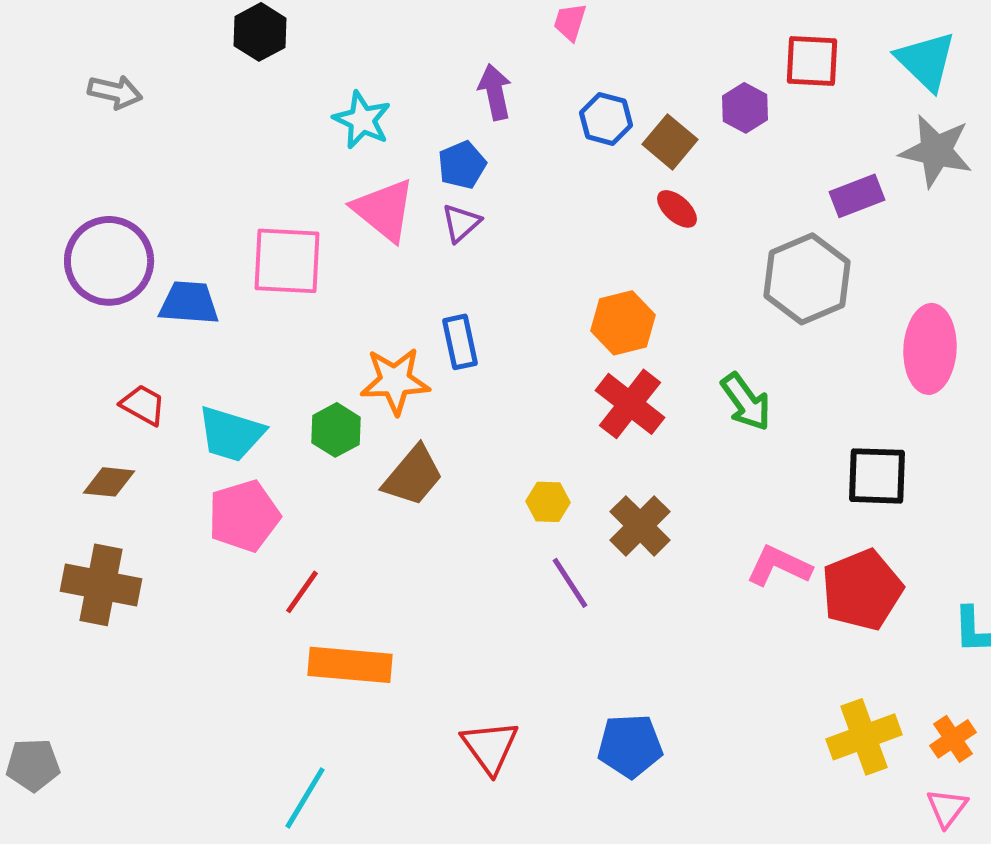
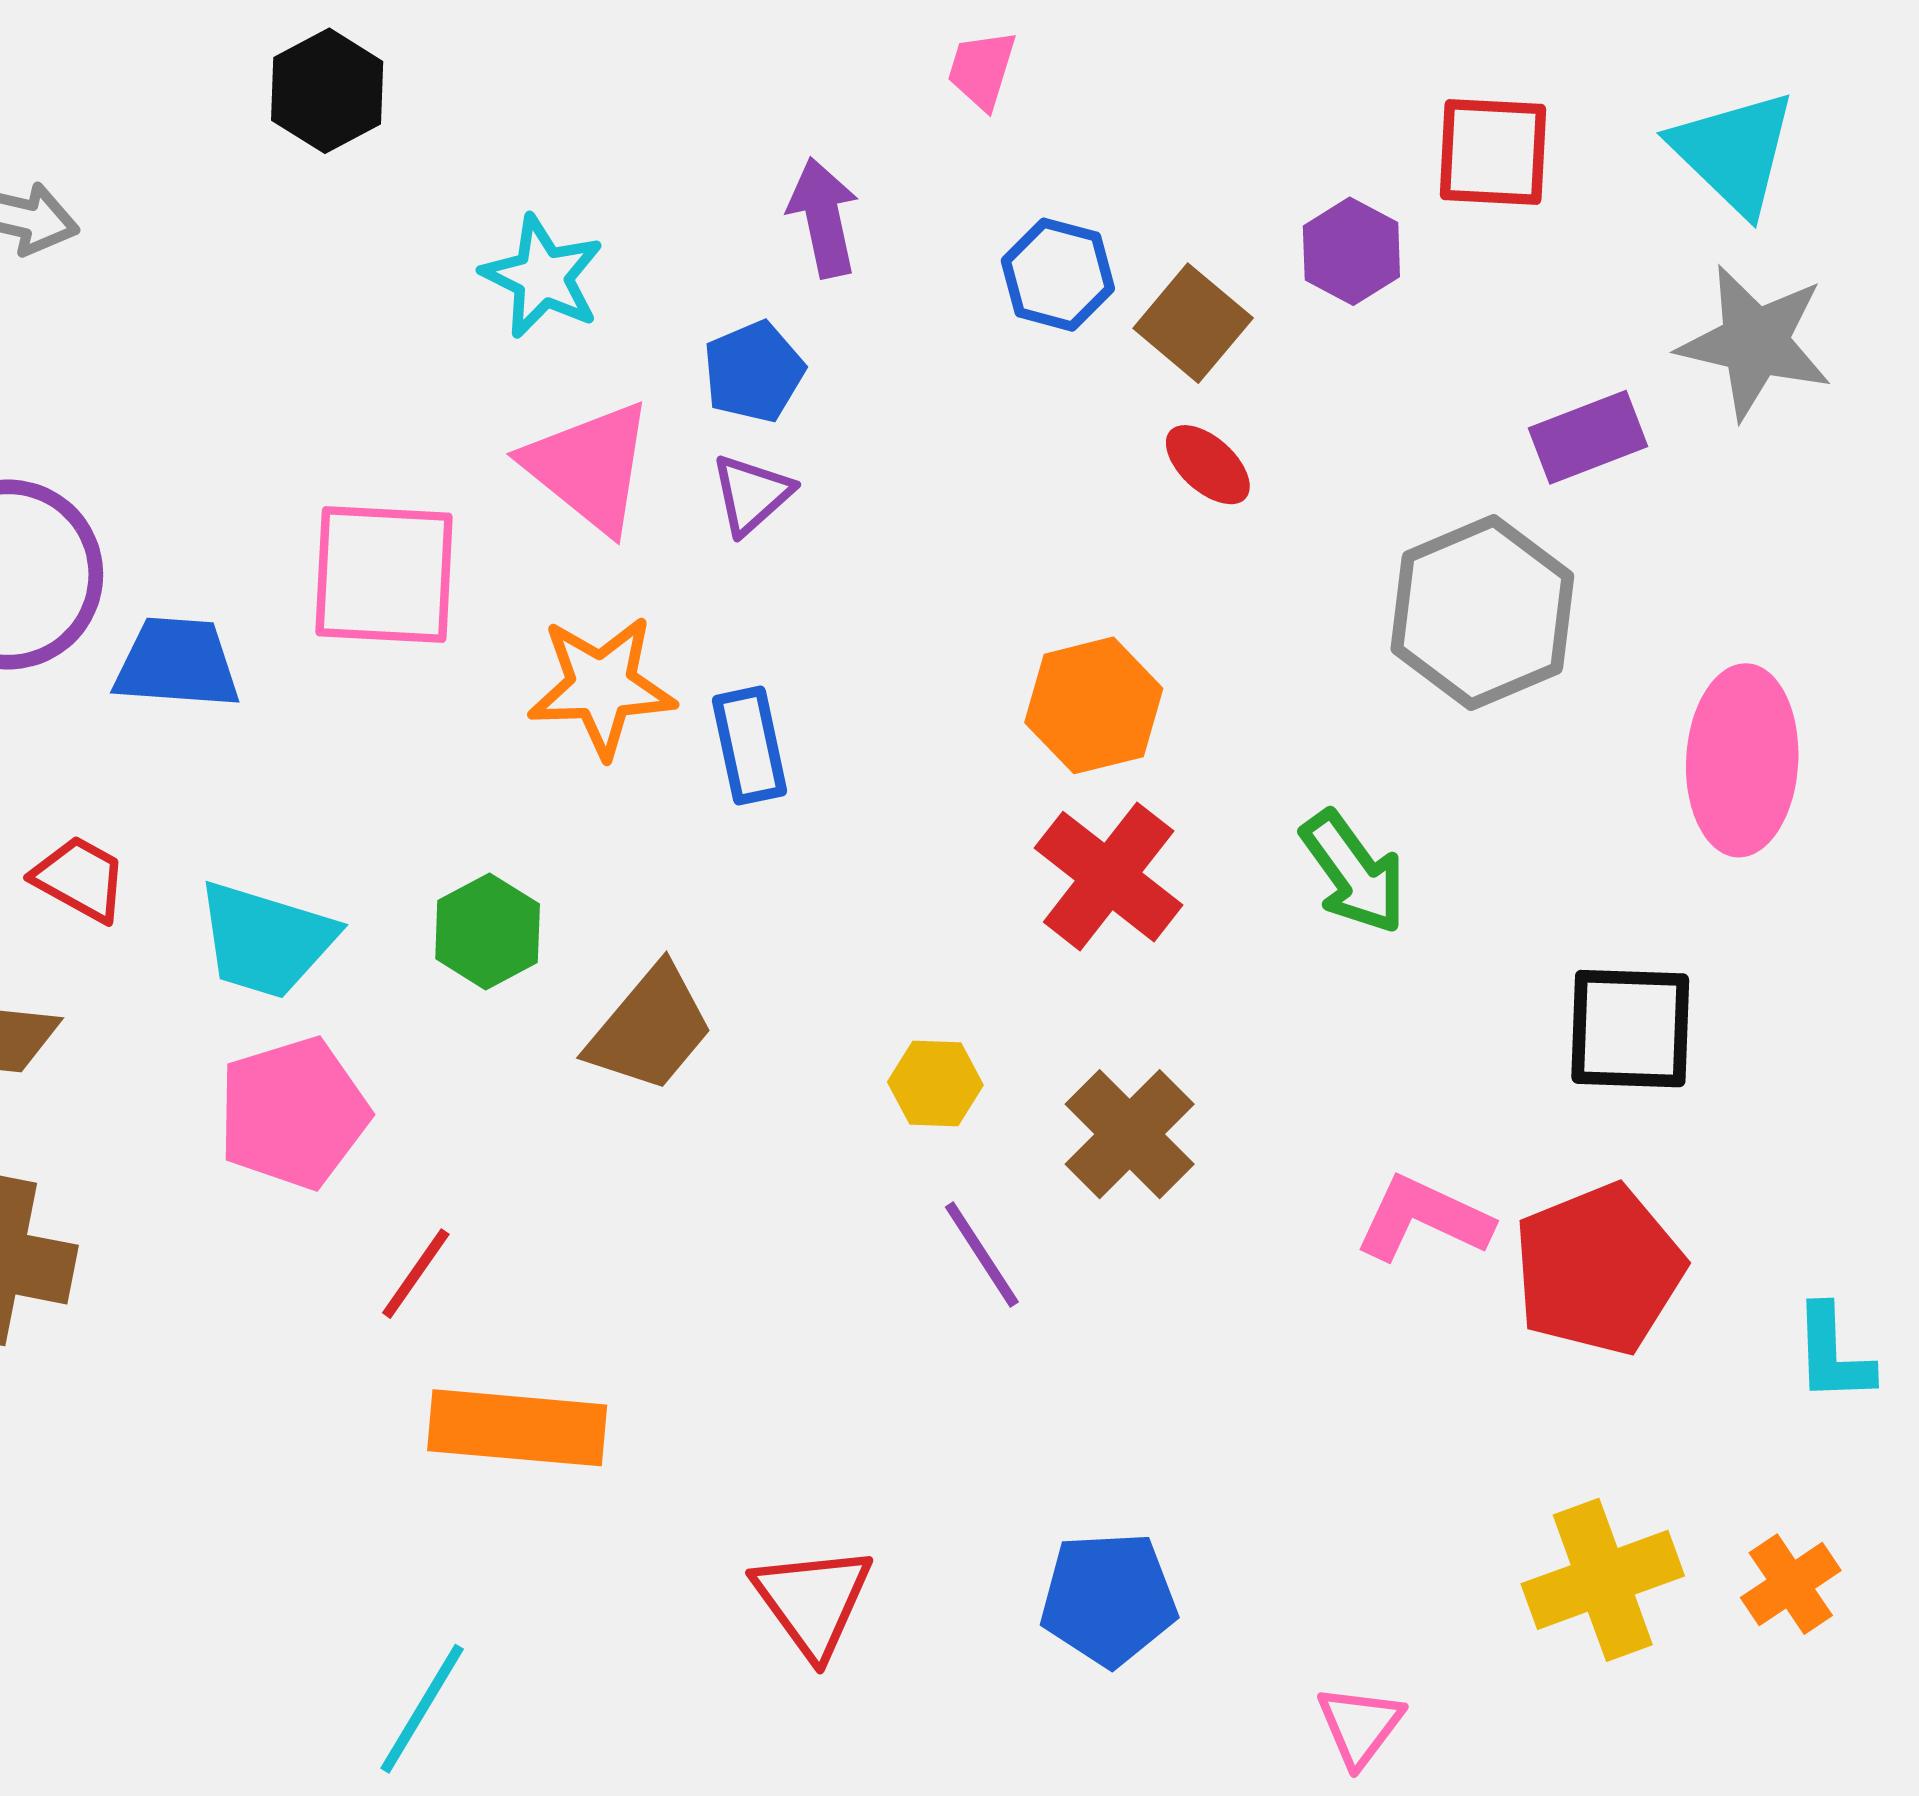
orange star: (395, 381) -> (602, 686), moved
pink triangle: (947, 808) -> (1360, 1726), moved

